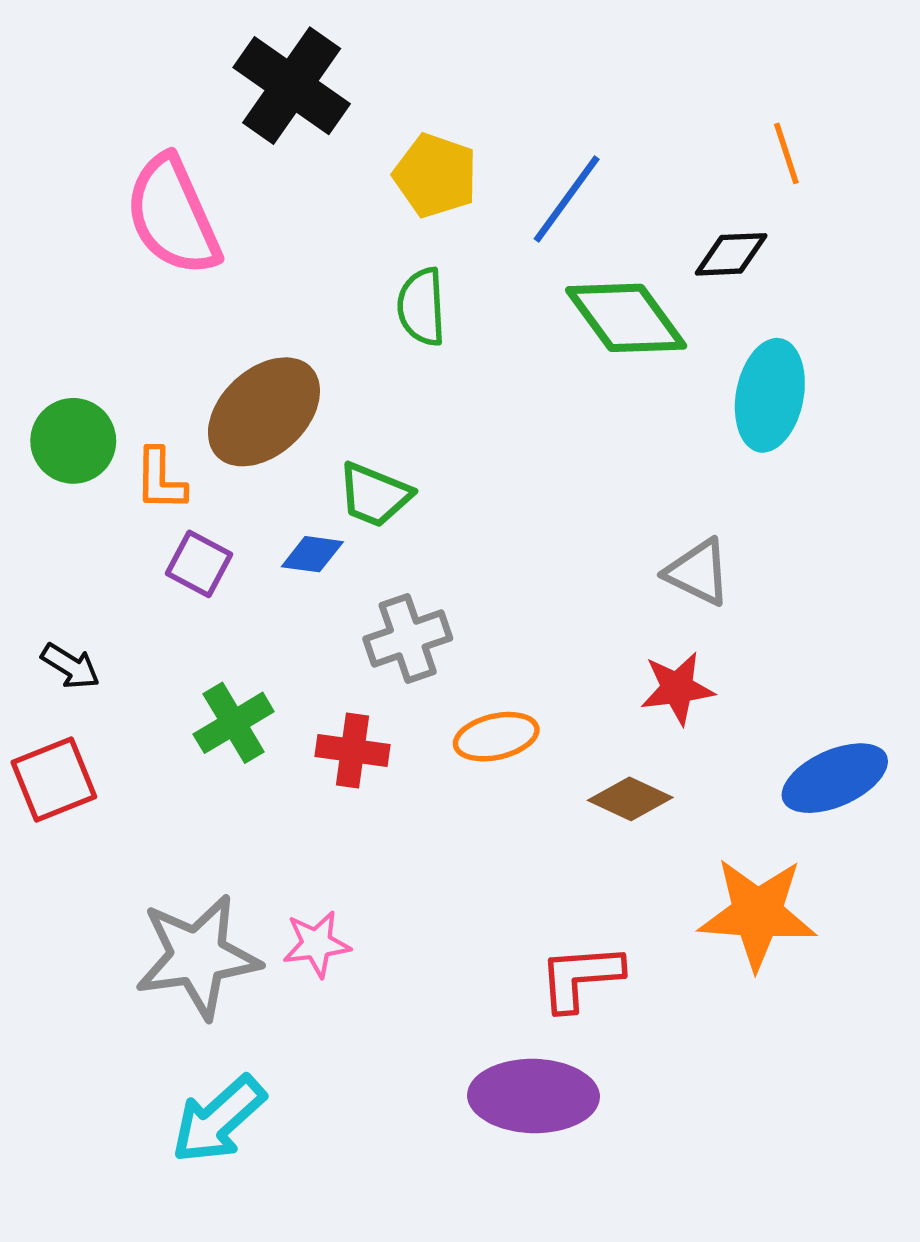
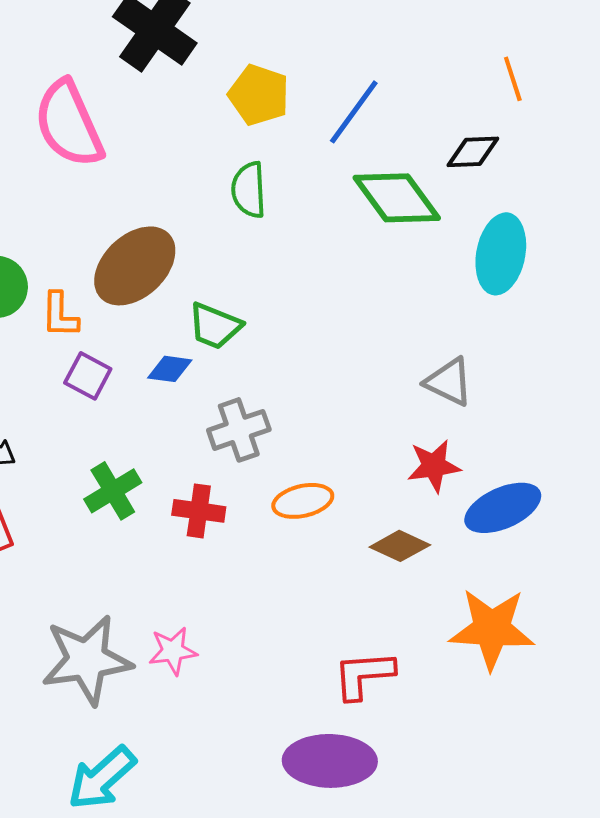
blue ellipse: (835, 778) -> (503, 508), moved

